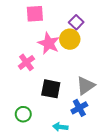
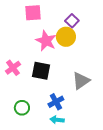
pink cross: (26, 62) -> (13, 68), moved
black square: (51, 89) -> (41, 71), moved
blue cross: (79, 108) -> (56, 102), moved

